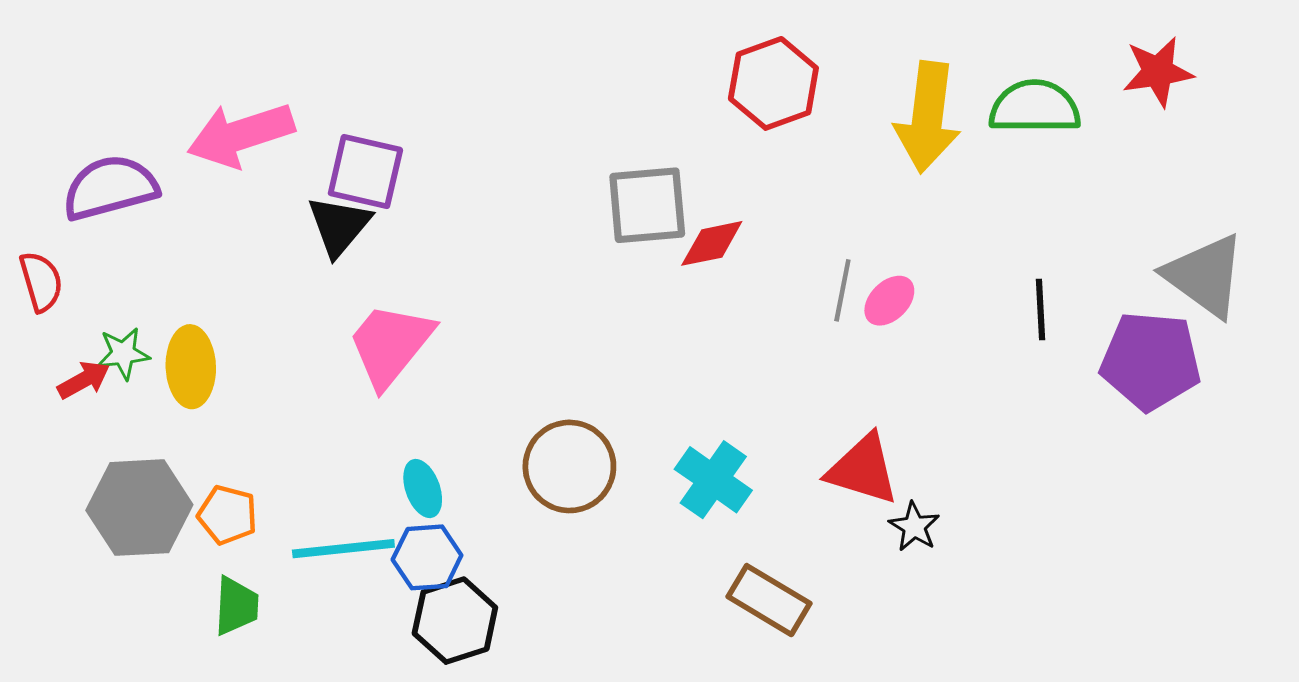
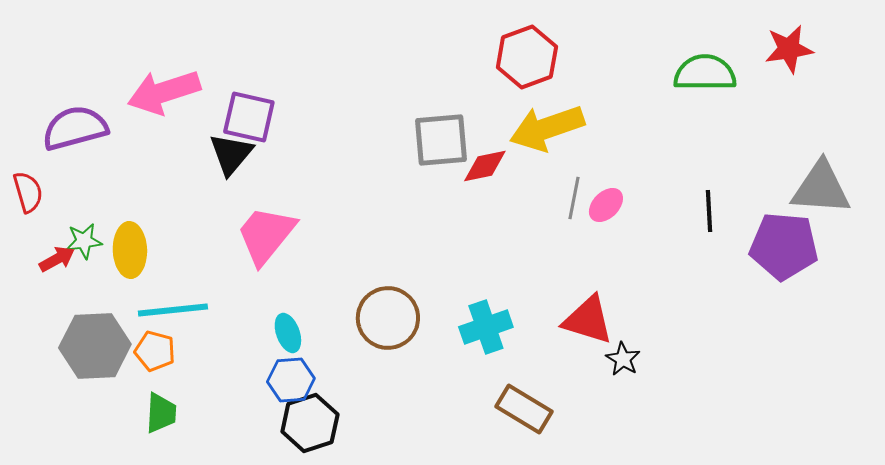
yellow arrow: (928, 117) -> (547, 128), moved, turned 64
gray triangle: (1205, 276) -> (821, 188), turned -32
cyan cross: (713, 480) -> (486, 327), turned 36
cyan line: (343, 549) -> (173, 310), moved

